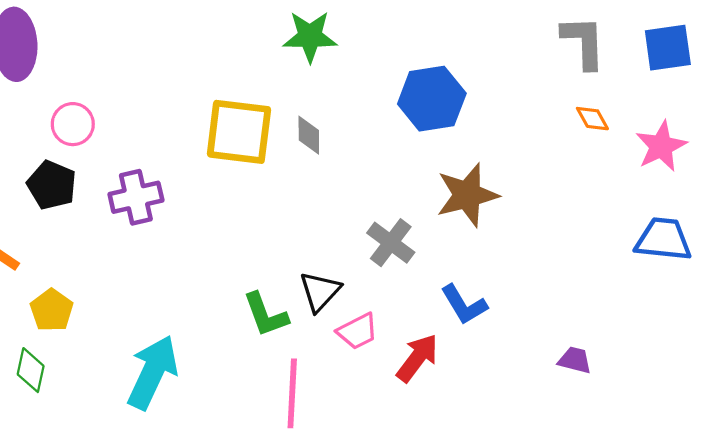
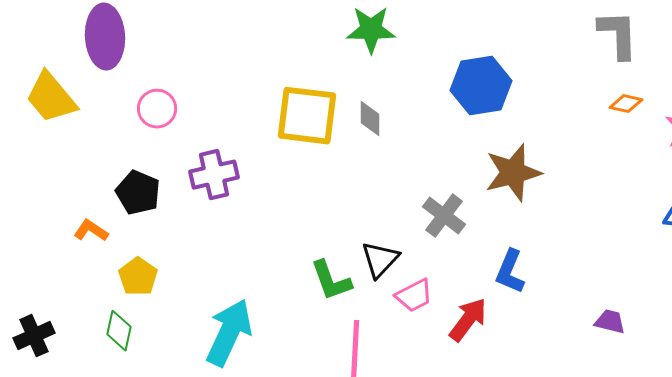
orange diamond: (592, 119) -> (626, 104), turned -48
black pentagon: (52, 185) -> (138, 193), moved
blue L-shape: (464, 305) -> (510, 272), turned 54

